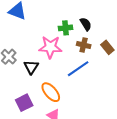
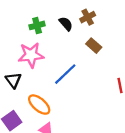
green cross: (65, 28) -> (37, 25), moved
brown cross: (84, 45) -> (88, 17), moved, turned -32

